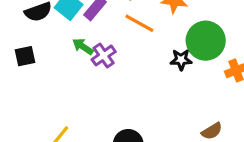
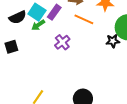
green arrow: (83, 47) -> (38, 25), moved, turned -64

